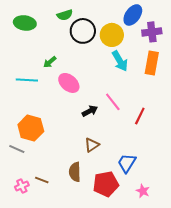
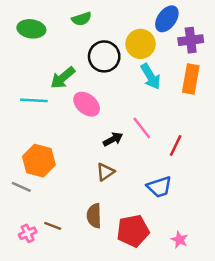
black circle: (83, 31) -> (104, 56), moved
green arrow: (50, 62) -> (63, 78), size x1.5
brown triangle: (92, 145) -> (105, 172), moved
blue trapezoid: (127, 163) -> (159, 187), moved, turned -140

